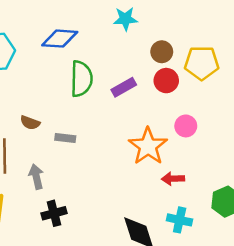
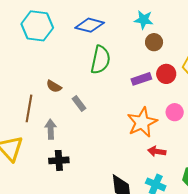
brown circle: (162, 52) -> (154, 42), moved
purple rectangle: (124, 87) -> (141, 79), moved
gray rectangle: (65, 138) -> (79, 103), turned 35

